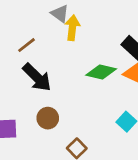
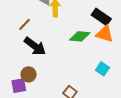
brown circle: (48, 118) -> (29, 74), moved

